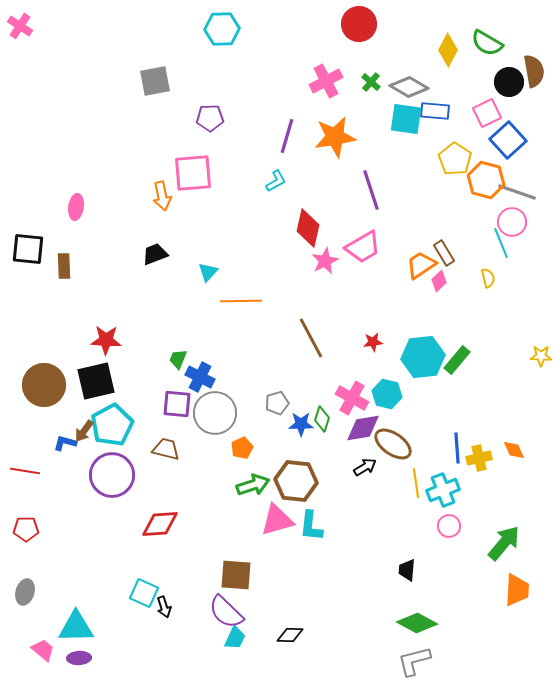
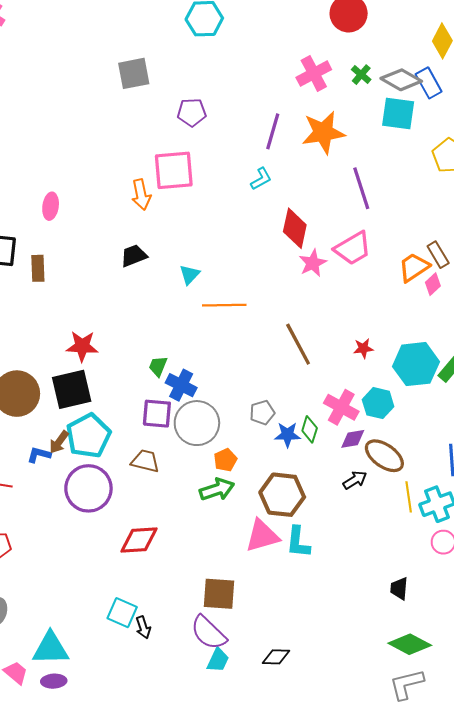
blue rectangle: (435, 111) -> (429, 83), moved, turned 56
purple diamond: (363, 428) -> (353, 439), size x0.7
green arrow: (253, 485) -> (217, 489), moved

